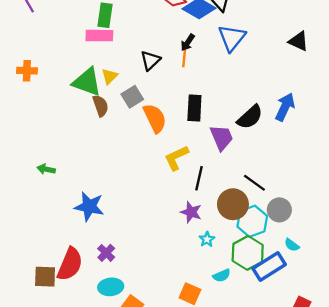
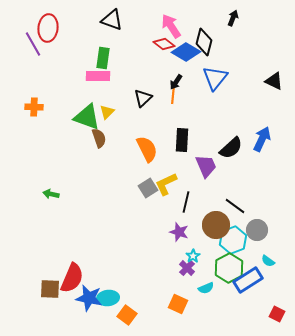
gray square: (132, 97) -> (148, 188), moved
blue star: (89, 207) -> (89, 298), moved
purple cross: (106, 253) -> (187, 268), moved

